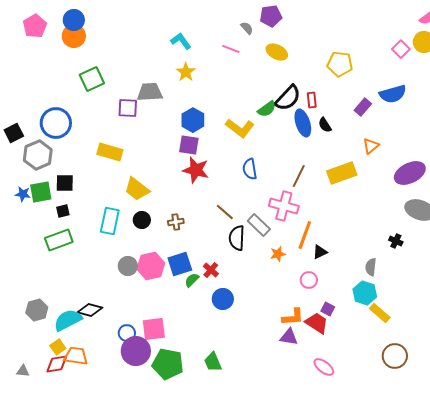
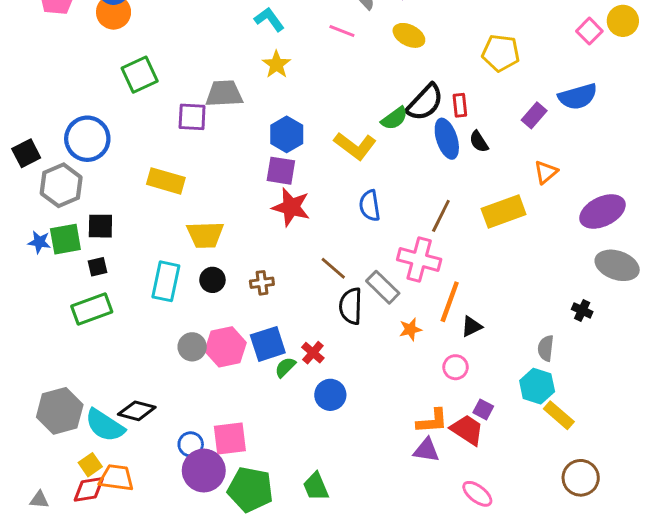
yellow trapezoid: (137, 189) -> (205, 235), turned -40
gray hexagon: (37, 310) -> (60, 411), size x1.4
cyan semicircle: (68, 320) -> (105, 425), turned -120

